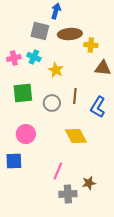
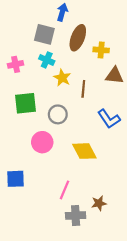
brown ellipse: (70, 34) -> (78, 38), turned -65
cyan cross: (34, 57) -> (47, 60), moved
brown line: (75, 96) -> (83, 89), moved
blue L-shape: (98, 107) -> (109, 119), turned -65
pink circle: (26, 134) -> (42, 142), moved

